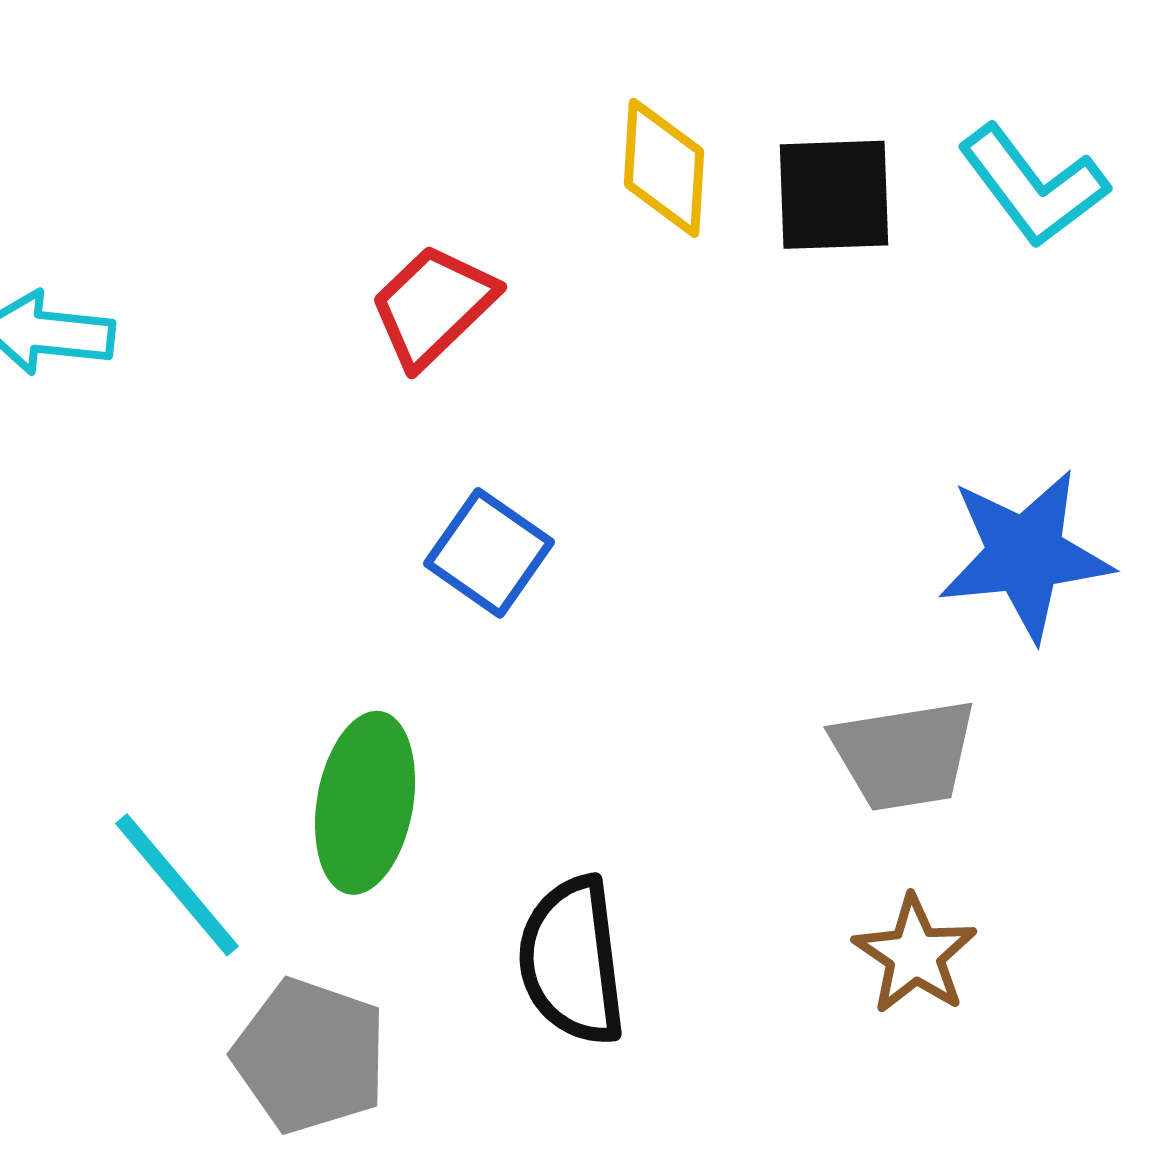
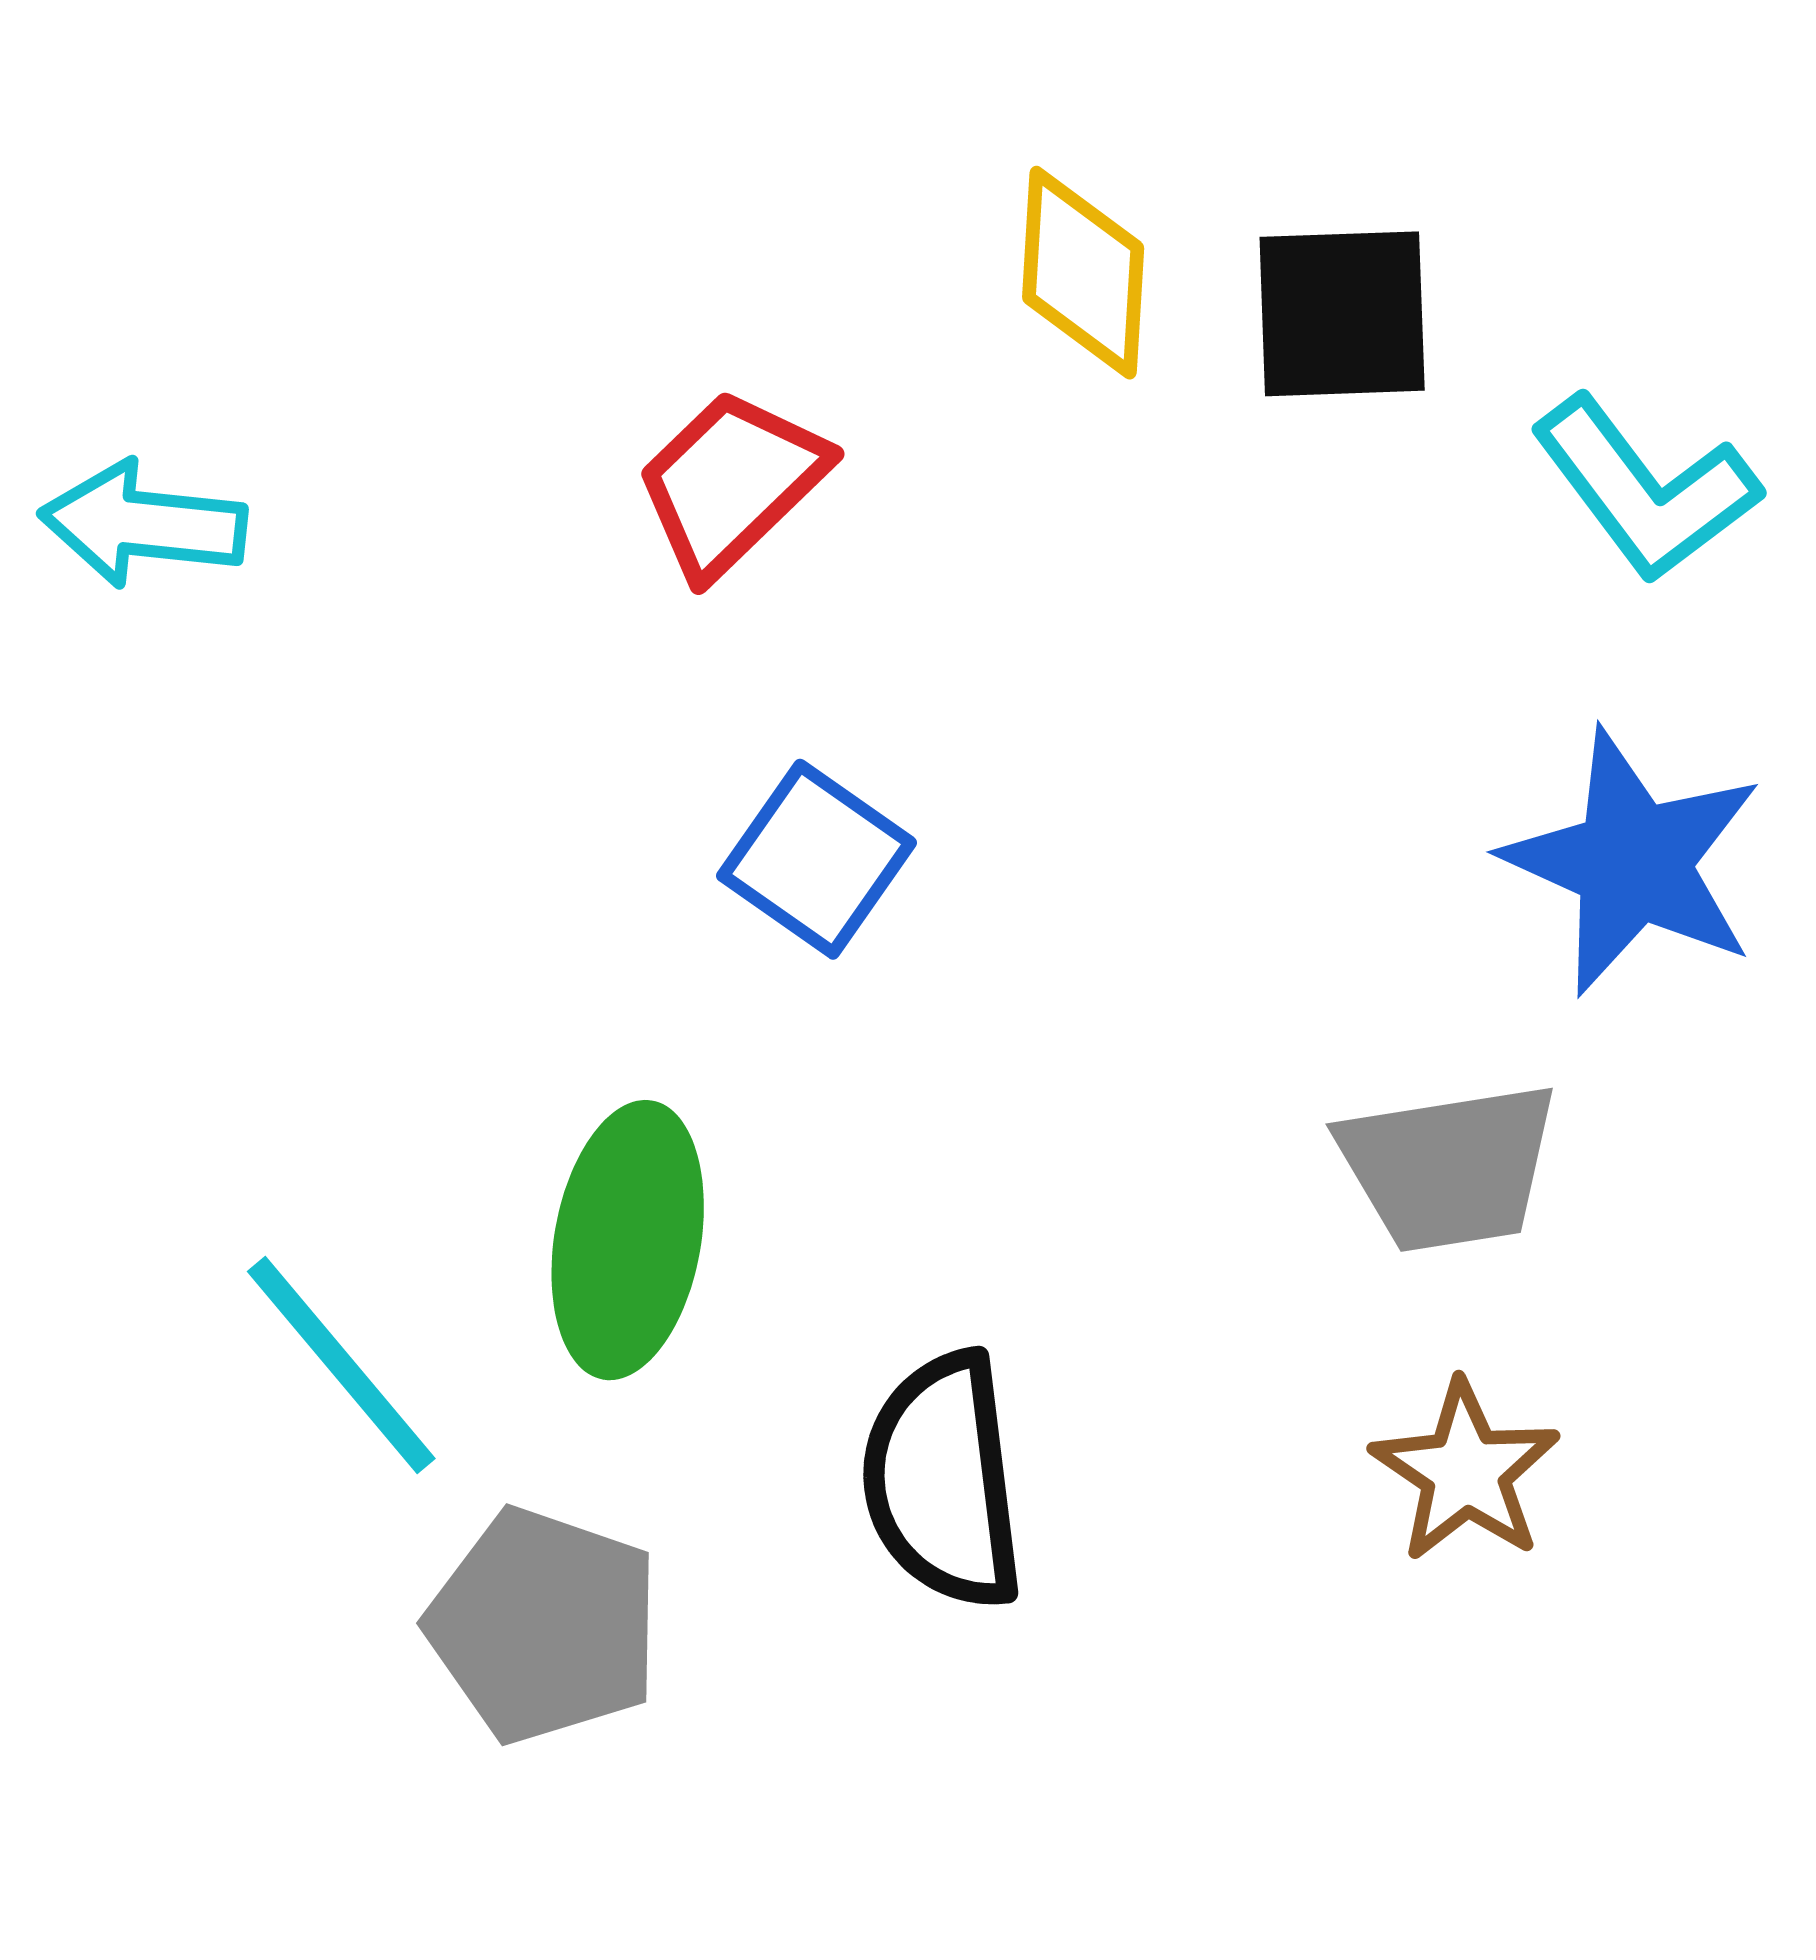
cyan L-shape: (1033, 186) -> (1645, 489), moved
blue star: (1025, 555) -> (1633, 862), turned 30

